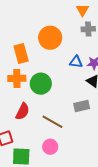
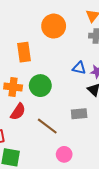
orange circle: (50, 38) -> (54, 26), moved
orange cross: (17, 78) -> (13, 87), moved
pink circle: (50, 147) -> (64, 154), moved

